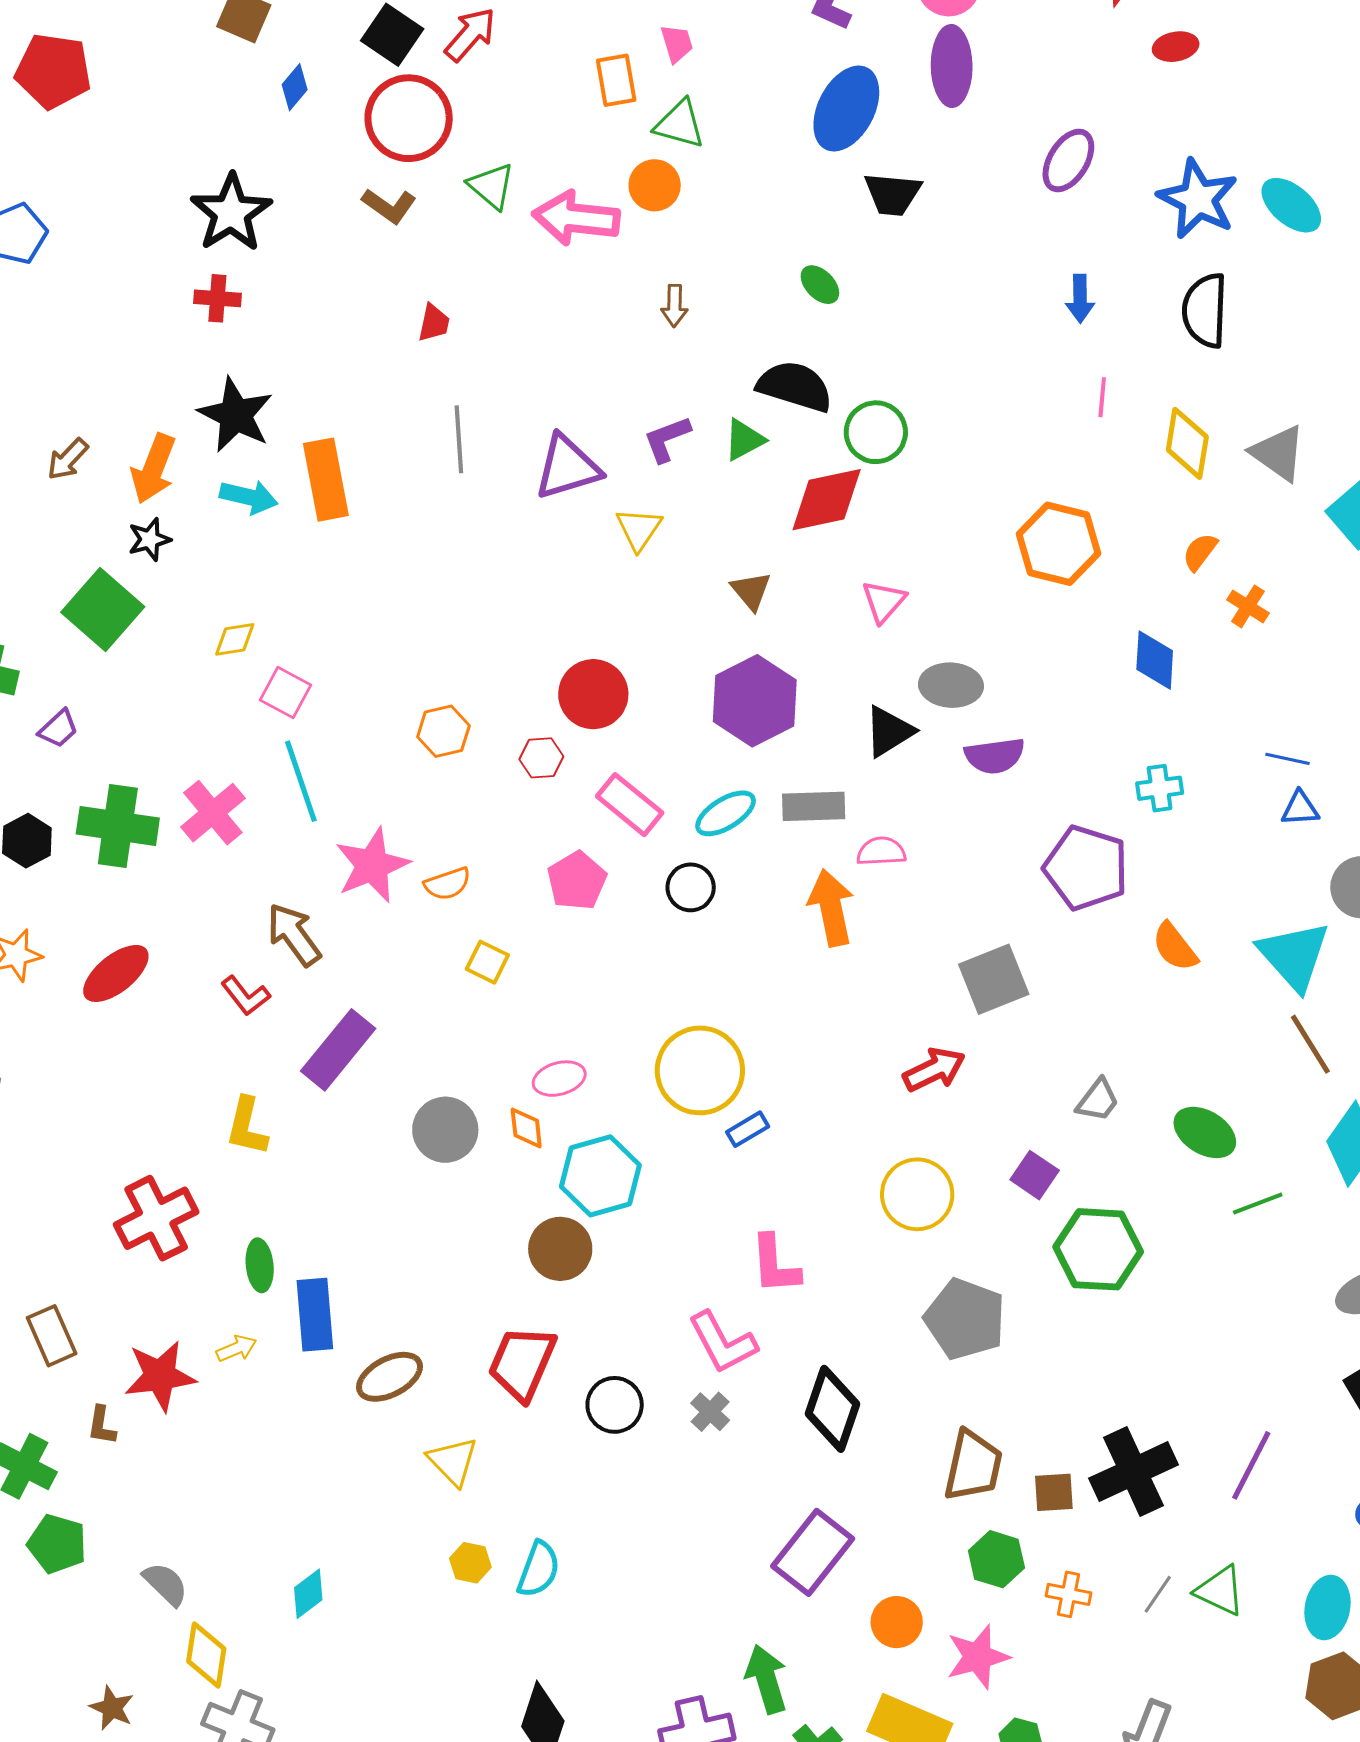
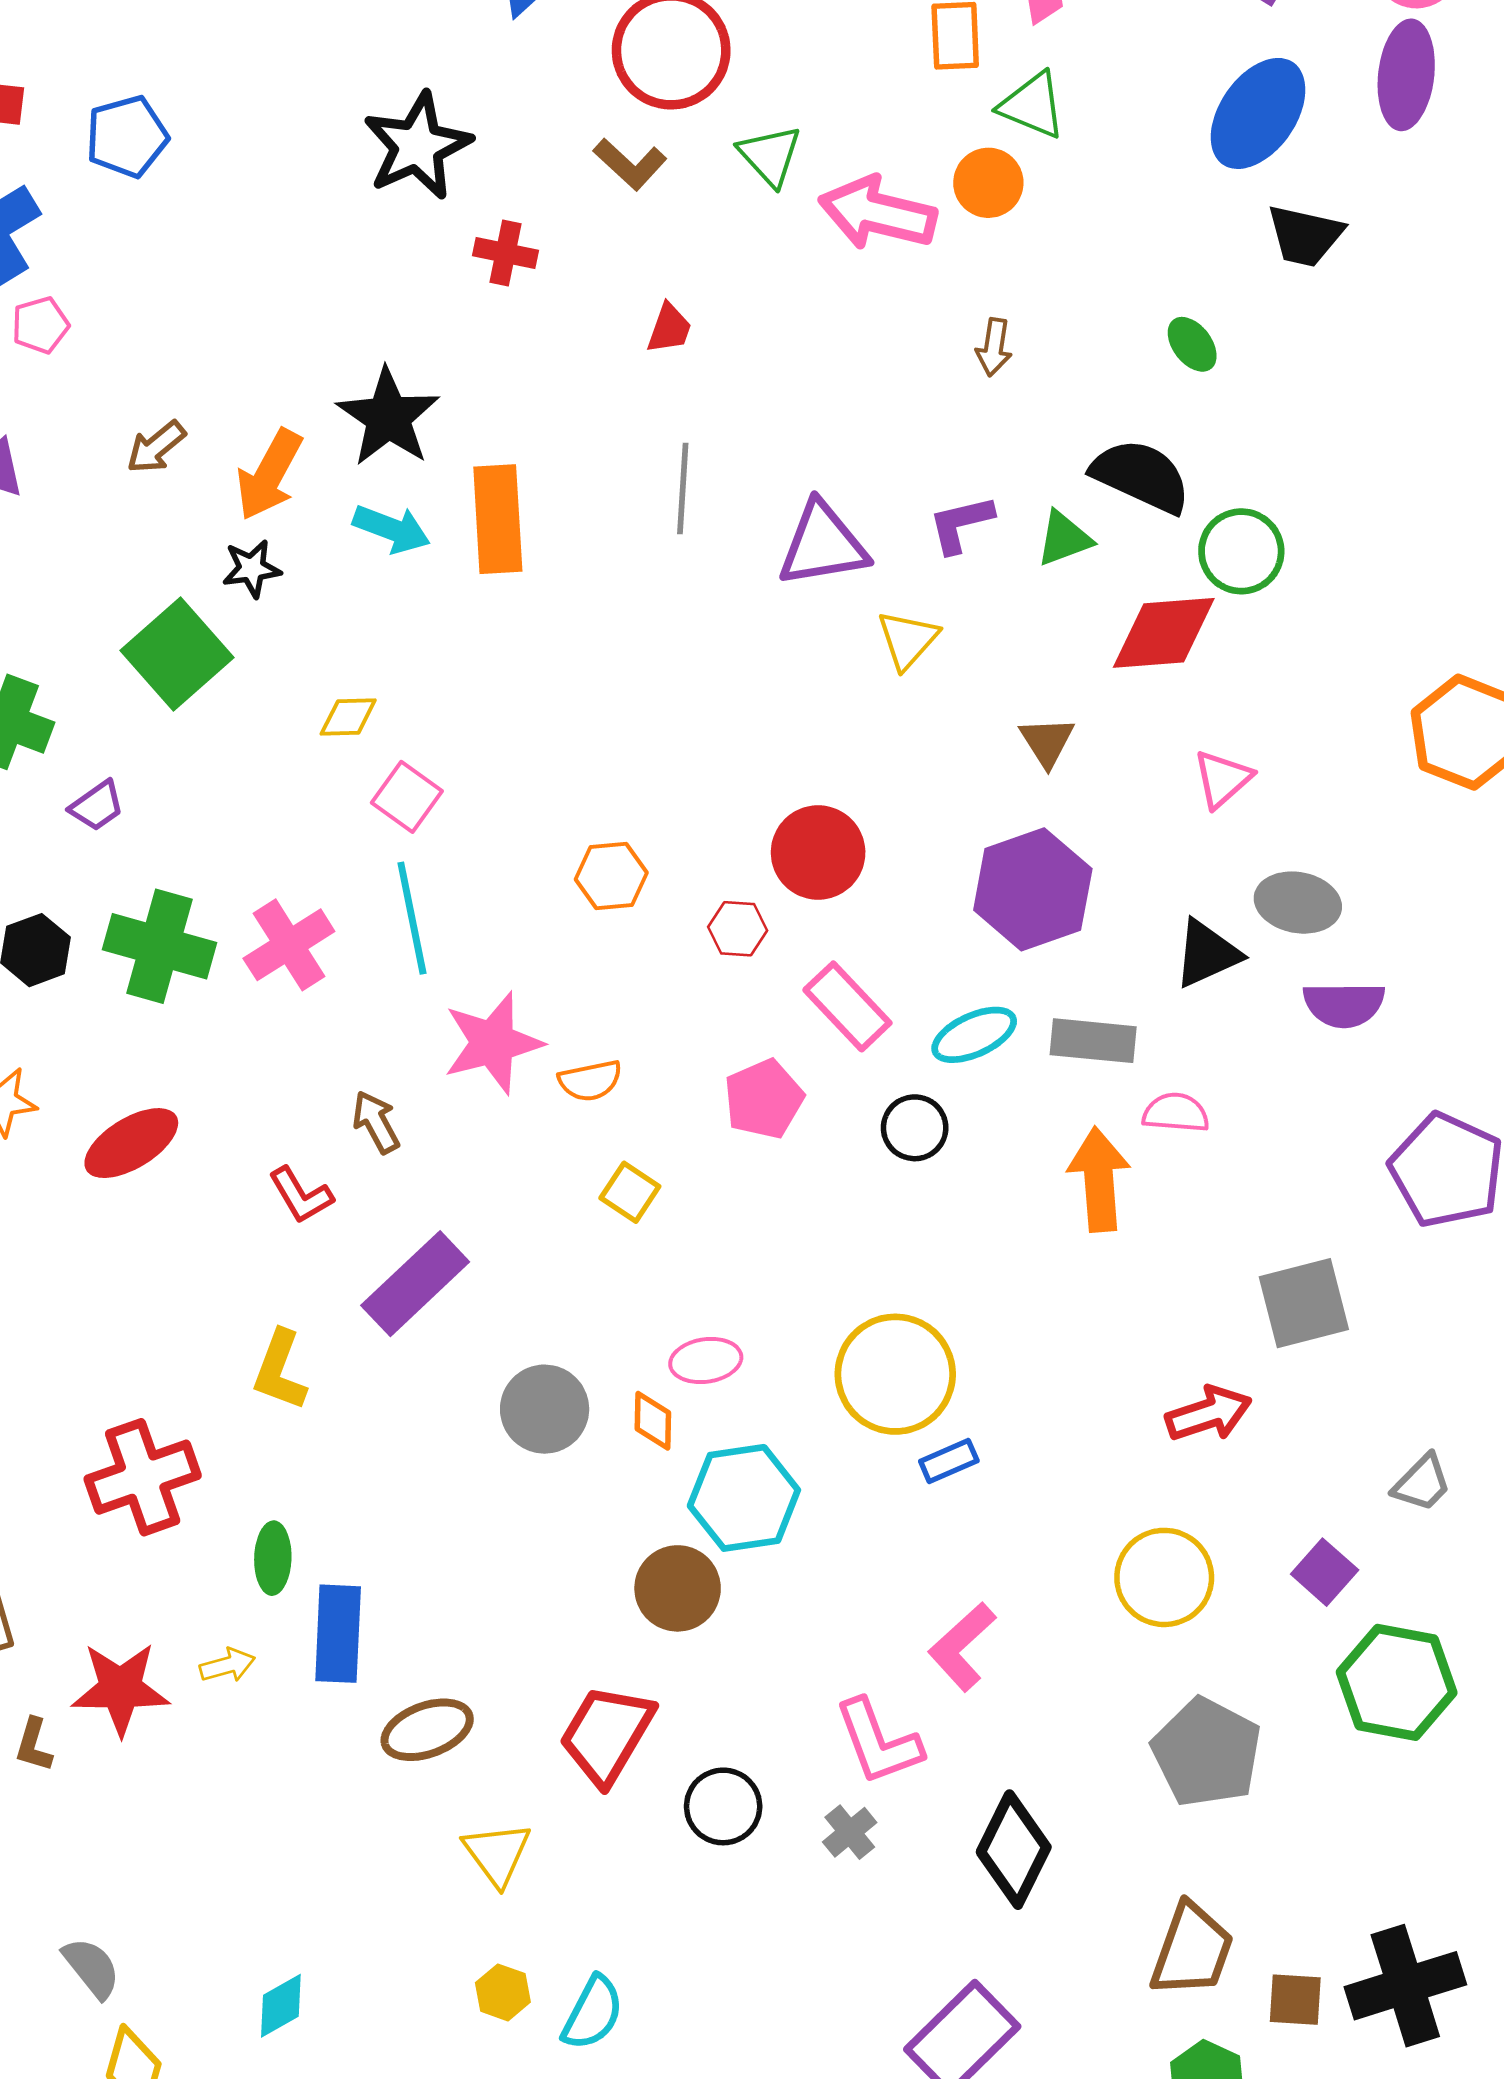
red cross: (217, 298) -> (506, 253), moved
brown arrow: (294, 935) -> (376, 1122), size x0.7
pink L-shape: (775, 1265) -> (962, 1647), turned 44

